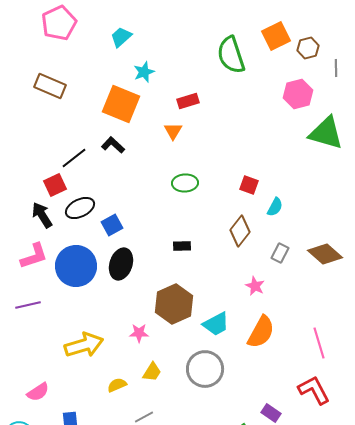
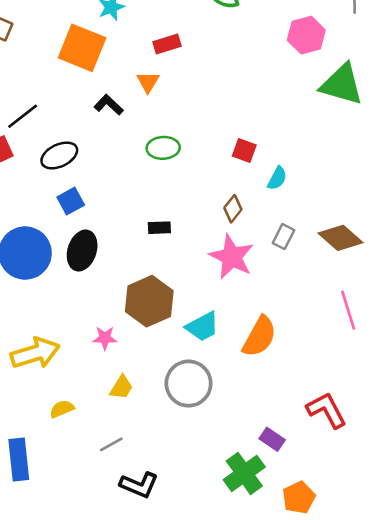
black L-shape: (113, 145) -> (109, 105), moved
black ellipse: (80, 208) -> (59, 155), moved
brown diamond: (240, 231) -> (233, 209), size x0.7
pink star: (255, 286) -> (232, 257), moved, size x1.8
pink line: (319, 343) -> (348, 310), moved
yellow semicircle: (117, 385) -> (62, 409), moved

